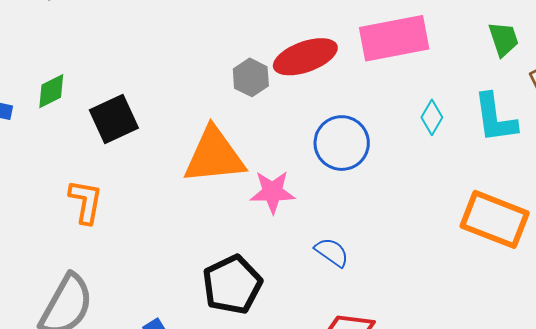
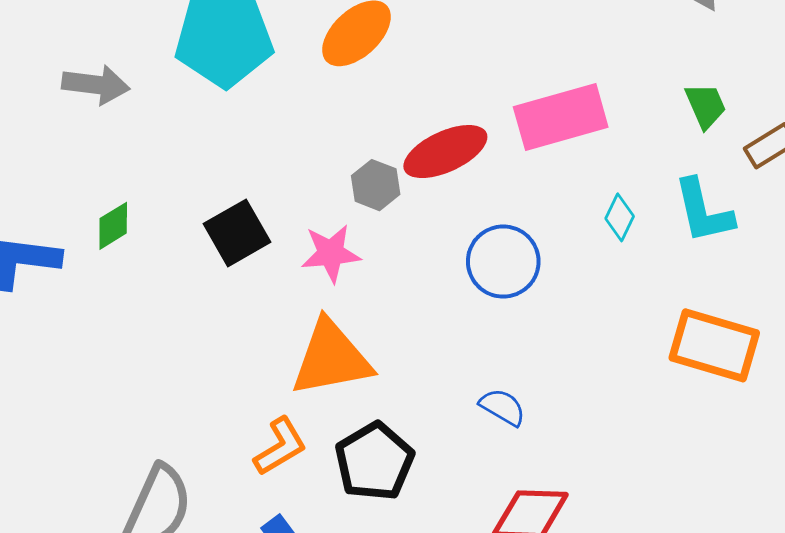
black square: (114, 119) -> (237, 233), moved
orange triangle: (214, 156) -> (331, 358), moved
pink star: (273, 192) -> (331, 253), moved
orange L-shape: (86, 202) -> (280, 446), moved, turned 54

